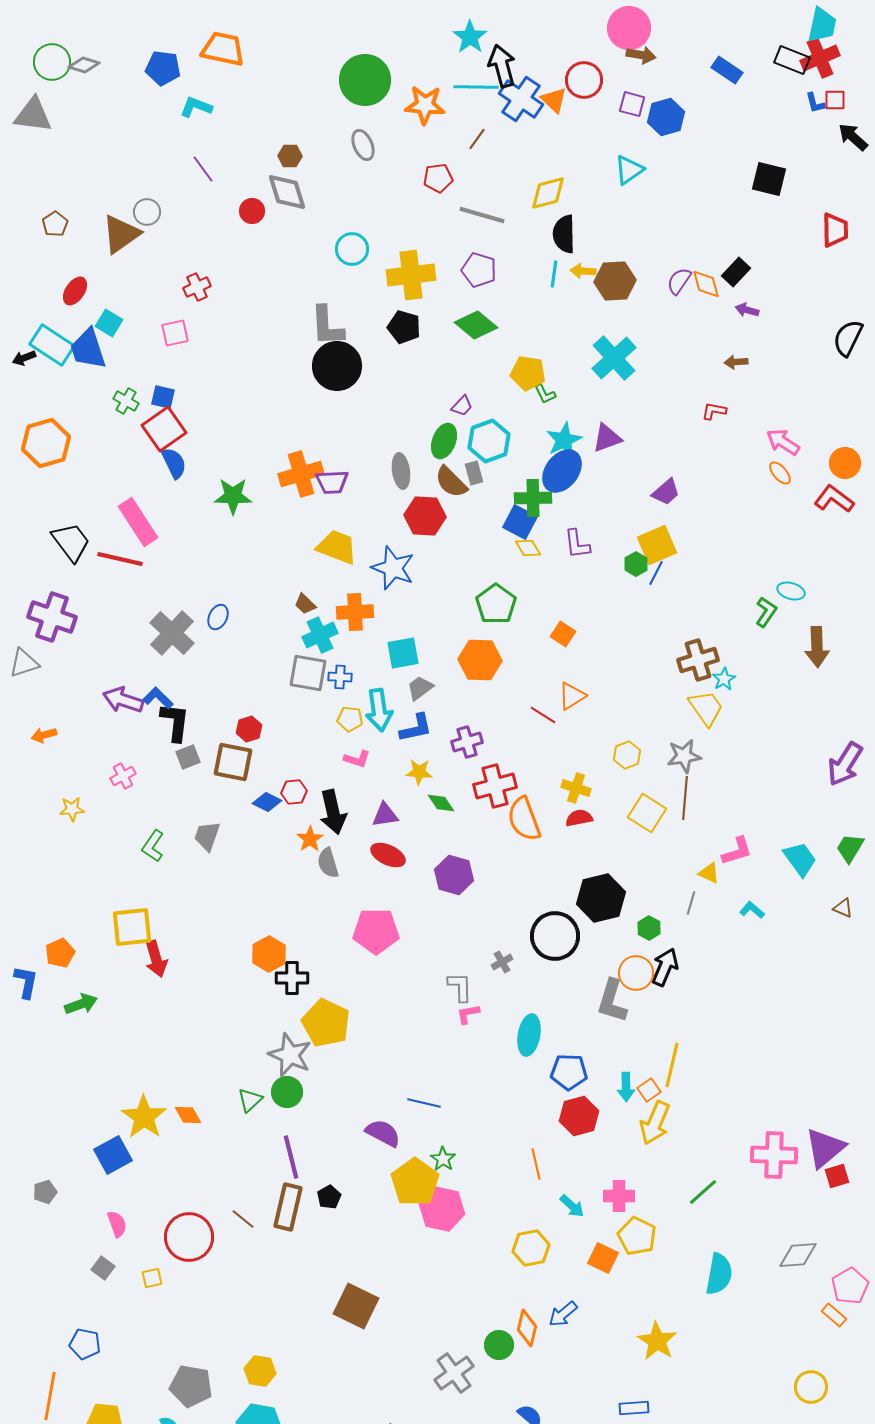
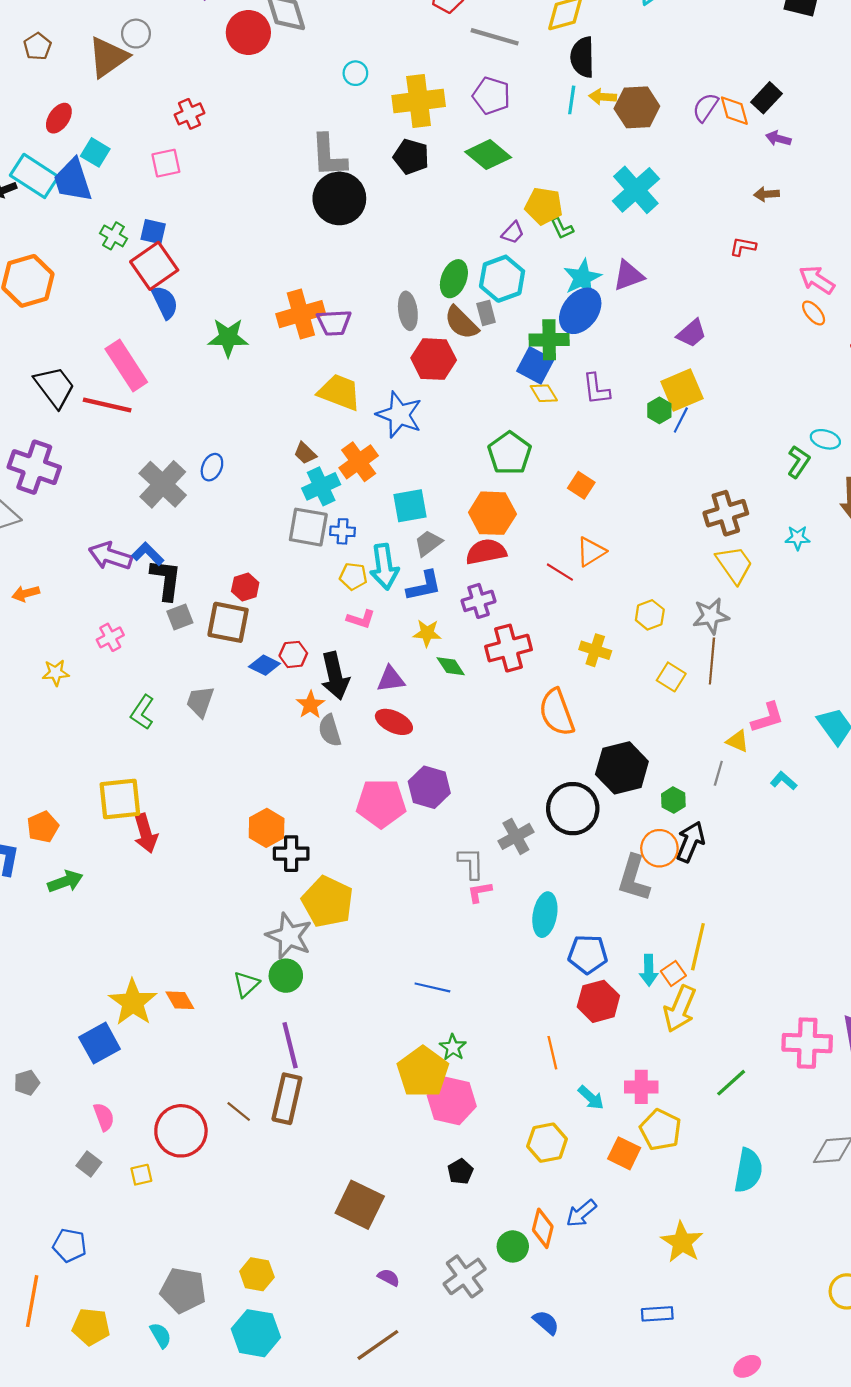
red circle: (252, 211) -> (248, 33), size x1.6
cyan circle: (352, 249) -> (355, 73), size x0.7
purple trapezoid: (462, 406) -> (513, 233), moved
orange cross: (355, 612) -> (359, 462), turned -33
cyan star: (724, 679) -> (798, 538), moved, turned 30
yellow square: (647, 813) -> (671, 677), size x0.7
red semicircle: (579, 818) -> (486, 552), moved, size x1.4
orange semicircle: (524, 819) -> (557, 712), moved
purple hexagon: (454, 875) -> (429, 787), moved
gray cross: (502, 962) -> (516, 836), size x1.5
purple semicircle: (383, 1133) -> (389, 1278), moved, size x0.6
black pentagon: (329, 1197) -> (460, 1172), moved

